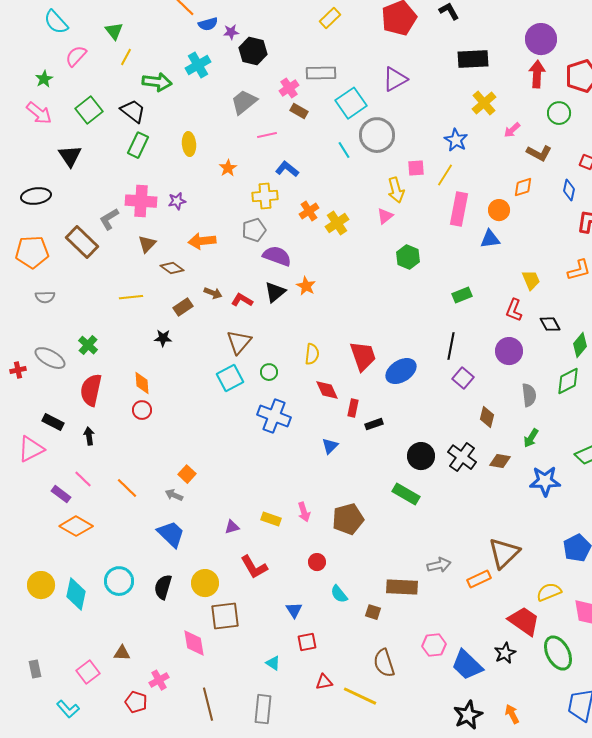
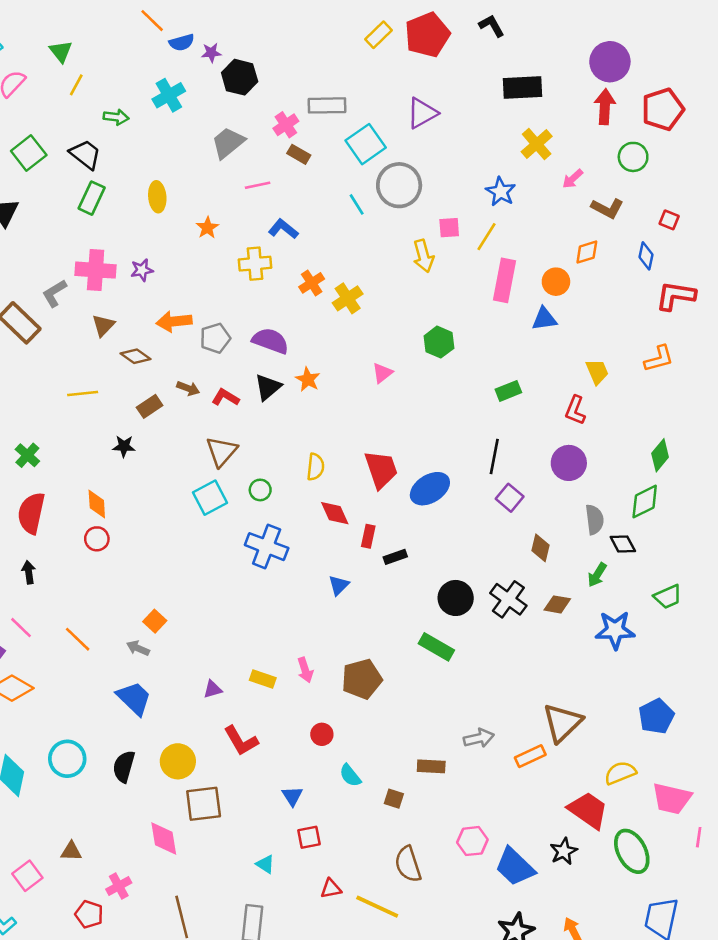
yellow rectangle: (330, 18) -> (378, 35), moved
green arrow: (157, 82) -> (116, 117), size x0.7
pink triangle: (385, 216) -> (382, 373), moved
gray pentagon: (254, 230) -> (215, 338), moved
black diamond: (550, 324) -> (623, 544), moved
brown rectangle: (402, 587) -> (431, 766), size x0.7

